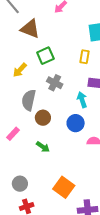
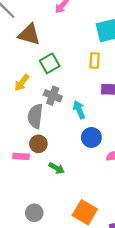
gray cross: (55, 83) -> (53, 96), moved
cyan arrow: (82, 100) -> (79, 110), moved
brown circle: (43, 118) -> (38, 144), moved
pink rectangle: (13, 134) -> (21, 156), turned 56

